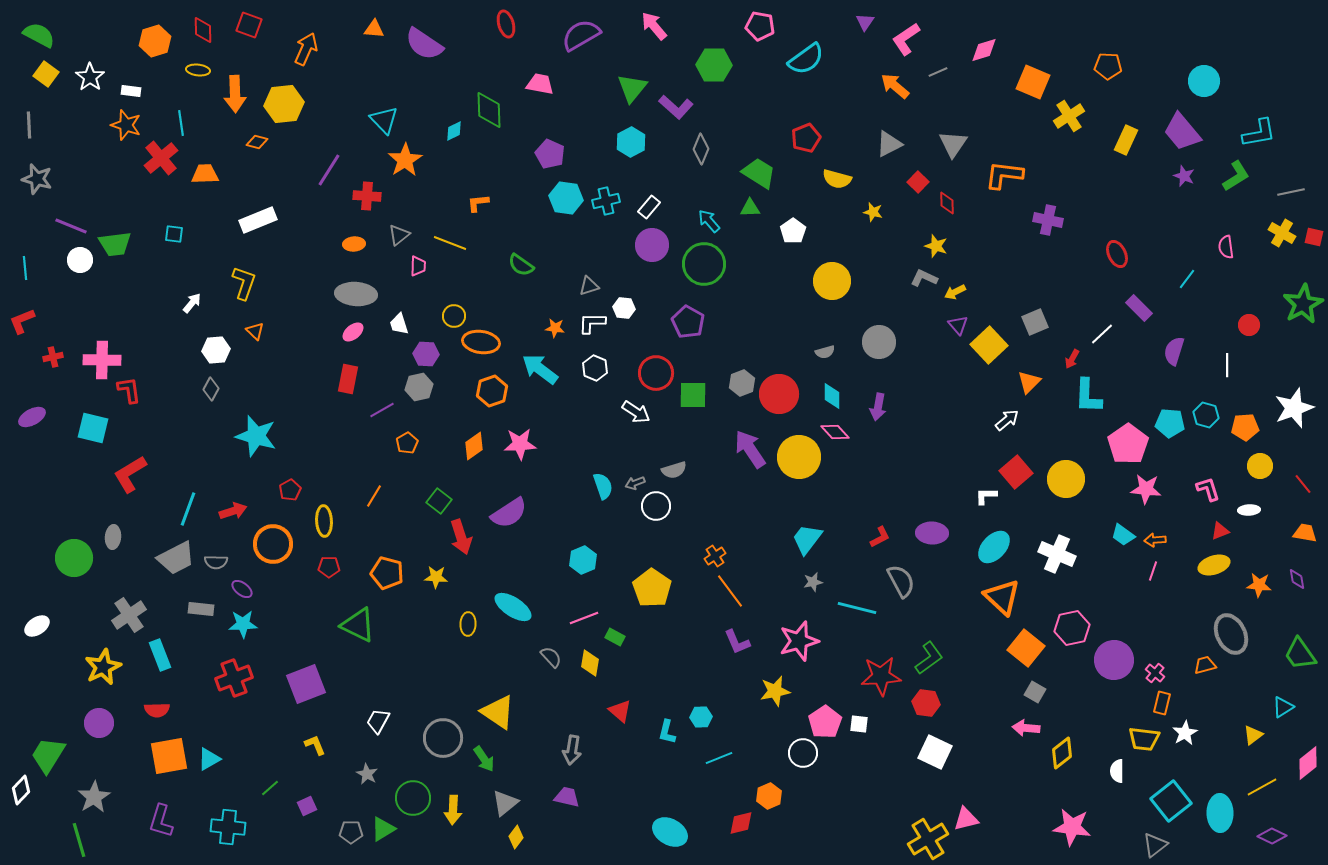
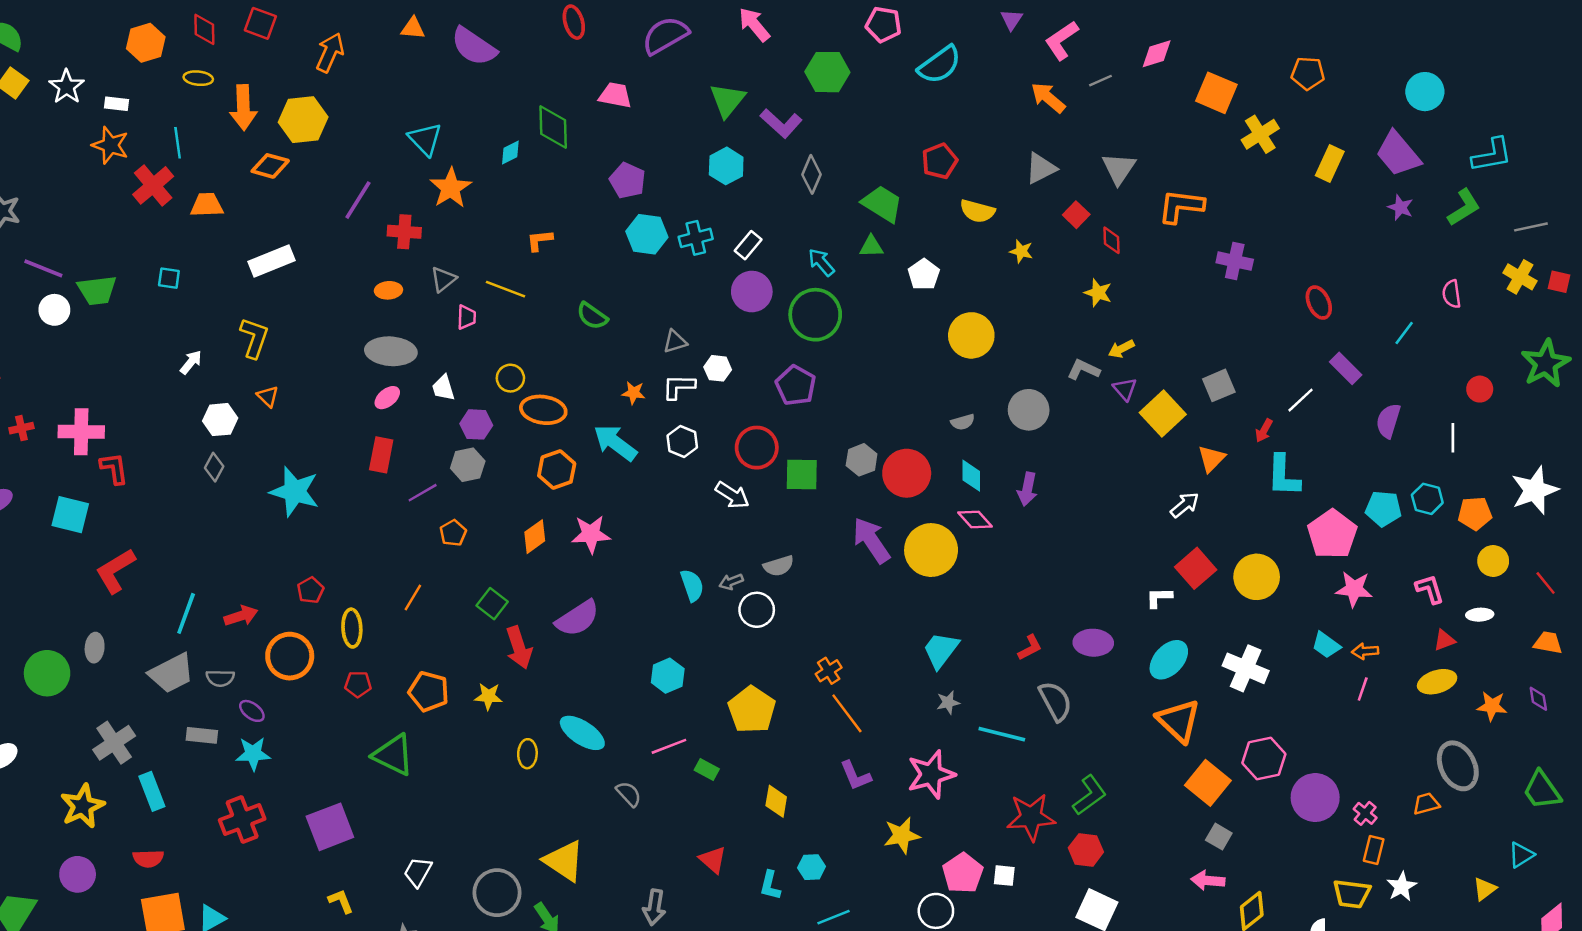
orange diamond: (257, 142) -> (270, 166), size x1.4
gray L-shape: (924, 278) -> (1083, 370), moved
cyan star: (256, 436) -> (295, 491), moved
yellow diamond: (590, 663) -> (776, 801), moved

